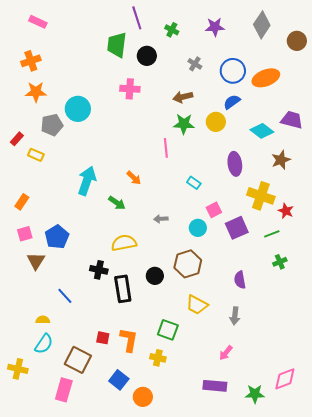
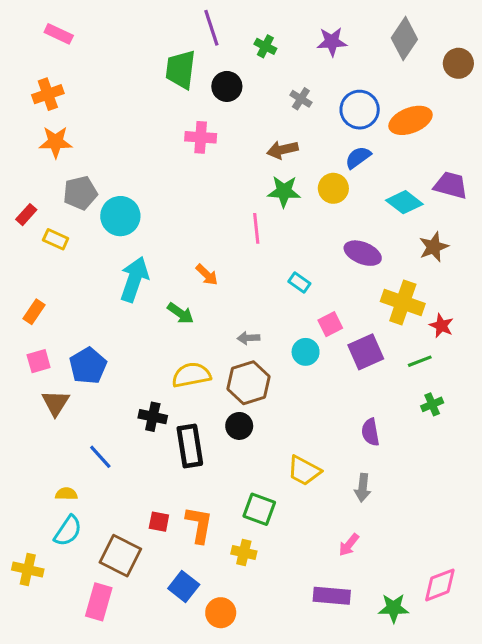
cyan circle: (78, 109) -> (120, 216), moved
purple ellipse: (235, 164) -> (363, 253), turned -60
brown hexagon: (188, 264) -> (248, 383), moved

